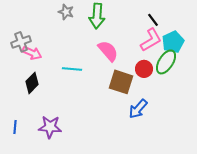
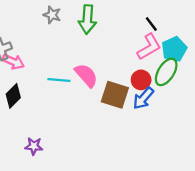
pink semicircle: (108, 51) -> (86, 75), moved
blue arrow: (138, 109) -> (143, 98), moved
purple star: (50, 127) -> (34, 146), size x0.7

